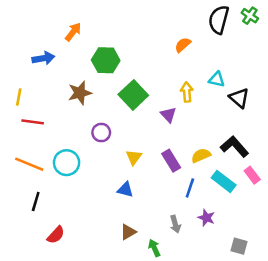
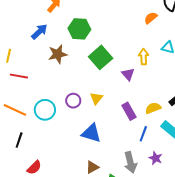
orange semicircle: (183, 45) -> (151, 18), moved
blue arrow: (43, 58) -> (39, 32), moved, turned -36
purple circle: (101, 133) -> (73, 101), moved
yellow triangle: (134, 157) -> (96, 98), moved
blue triangle: (125, 190) -> (91, 133), size x1.5
gray arrow: (175, 224) -> (130, 162), size x1.5

